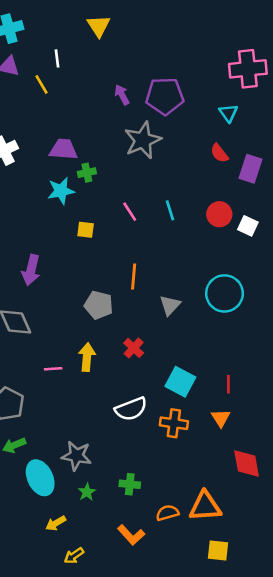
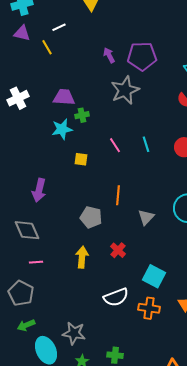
white line: (57, 58) -> (59, 27), turned 72
pink line: (53, 369) -> (36, 262), moved

